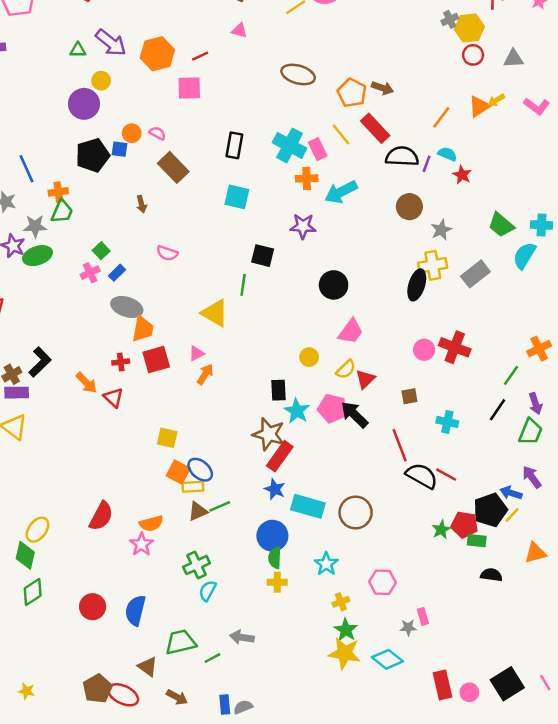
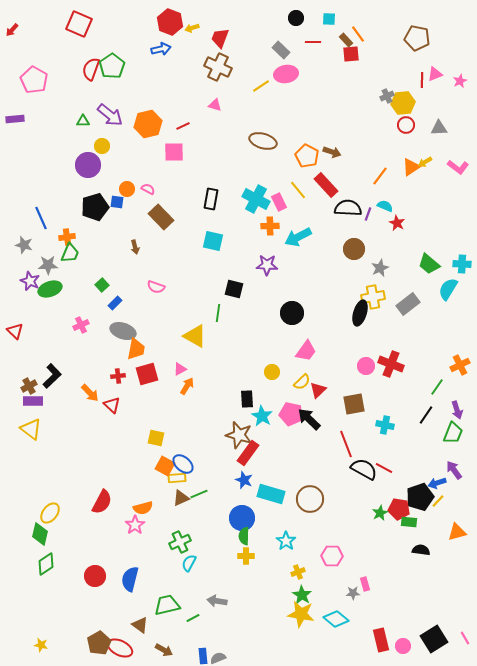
pink cross: (90, 273) -> (81, 325), moved
brown square: (409, 396) -> (354, 404), size x1.6
blue arrow: (511, 493) -> (437, 483), turned -36

